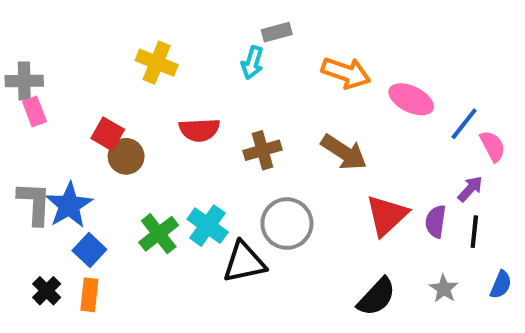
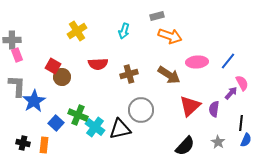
gray rectangle: (277, 32) -> (157, 16), moved
yellow cross: (157, 63) -> (77, 31), turned 36
pink ellipse: (411, 99) -> (197, 62), moved, turned -30
pink semicircle: (493, 146) -> (242, 83), moved
gray L-shape: (34, 203) -> (17, 86), moved
cyan cross: (208, 226) -> (95, 127), moved
black line: (474, 232) -> (241, 123), moved
green cross: (159, 234) -> (78, 115), turned -30
blue square: (89, 250) -> (56, 123), moved
black cross: (47, 291) -> (23, 143), turned -32

